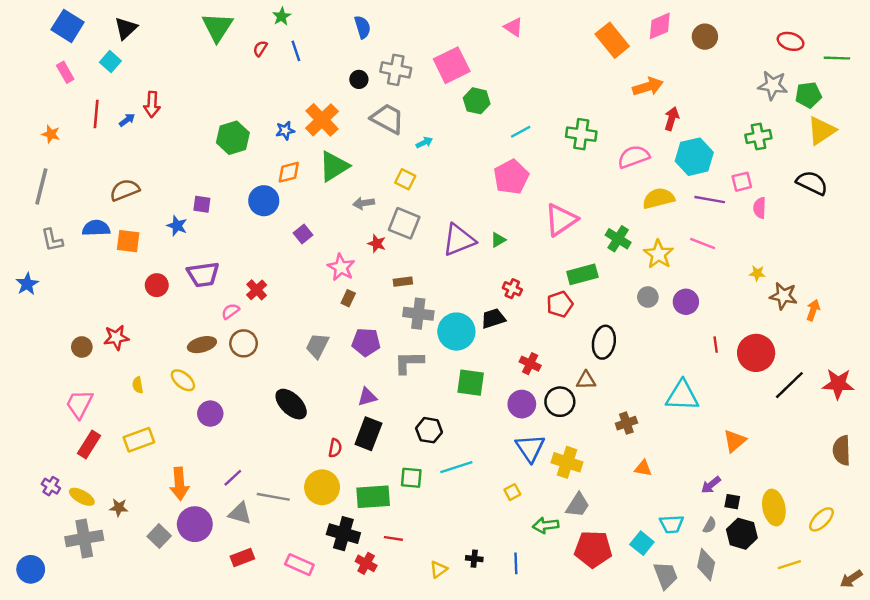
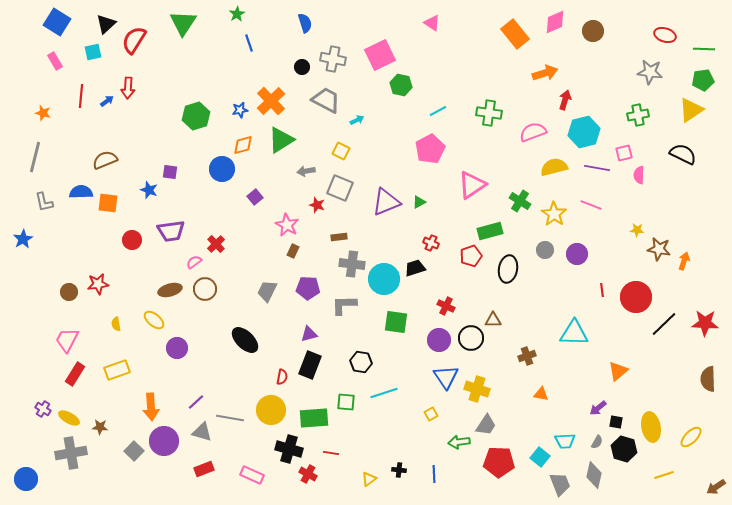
red semicircle: (260, 49) -> (134, 40), moved, size x2.0
cyan square: (110, 62) -> (93, 52), turned 36
green pentagon: (808, 95) -> (703, 80), moved
black ellipse: (604, 342) -> (508, 269), moved

